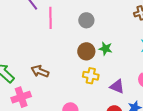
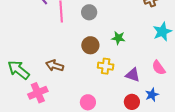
gray circle: (86, 20) -> (89, 12), moved
brown circle: (86, 51) -> (90, 45), moved

